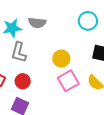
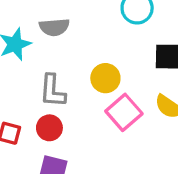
gray L-shape: (19, 52) -> (53, 91), moved

